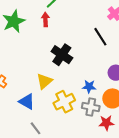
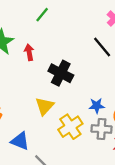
red arrow: (45, 19) -> (29, 52), moved
blue triangle: (27, 102) -> (20, 141), moved

